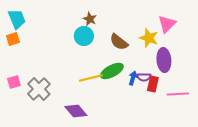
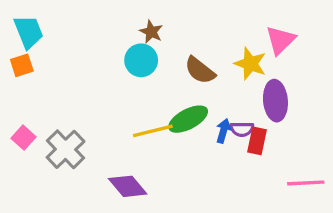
pink square: (14, 82) -> (24, 138), turned -32
pink line: (178, 94) -> (306, 183), moved

